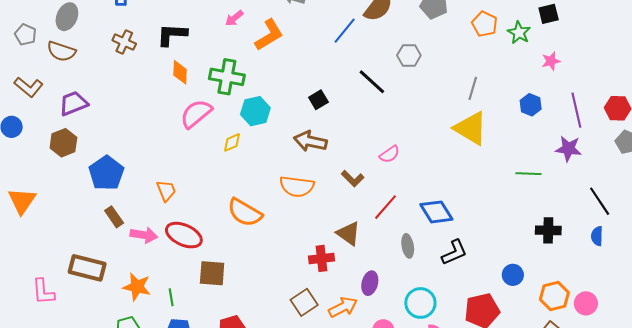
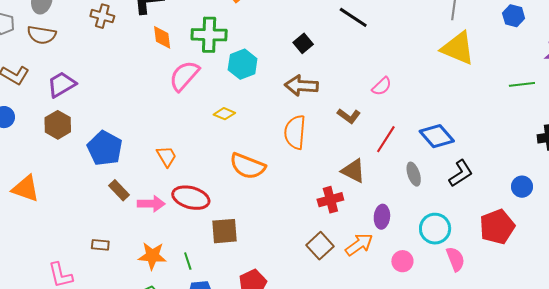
yellow diamond: (232, 142) -> (224, 114), moved, turned 55
orange semicircle: (297, 186) -> (295, 132), turned 96
orange triangle: (22, 201) -> (26, 189), turned -36
brown rectangle: (87, 268) -> (100, 245), size x0.5

